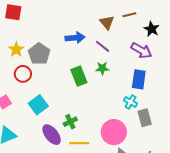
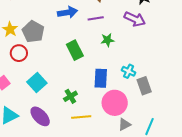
purple line: (103, 46) -> (96, 18), turned -42
green star: (102, 68) -> (107, 40), moved
blue rectangle: (139, 79) -> (101, 78), moved
purple ellipse: (52, 135) -> (40, 116), moved

